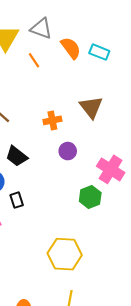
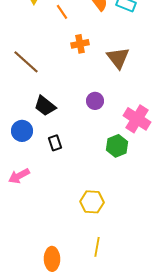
orange cross: (52, 120) -> (80, 44), moved
black rectangle: (17, 200) -> (55, 143), moved
yellow hexagon: (65, 254) -> (92, 202), size x0.7

